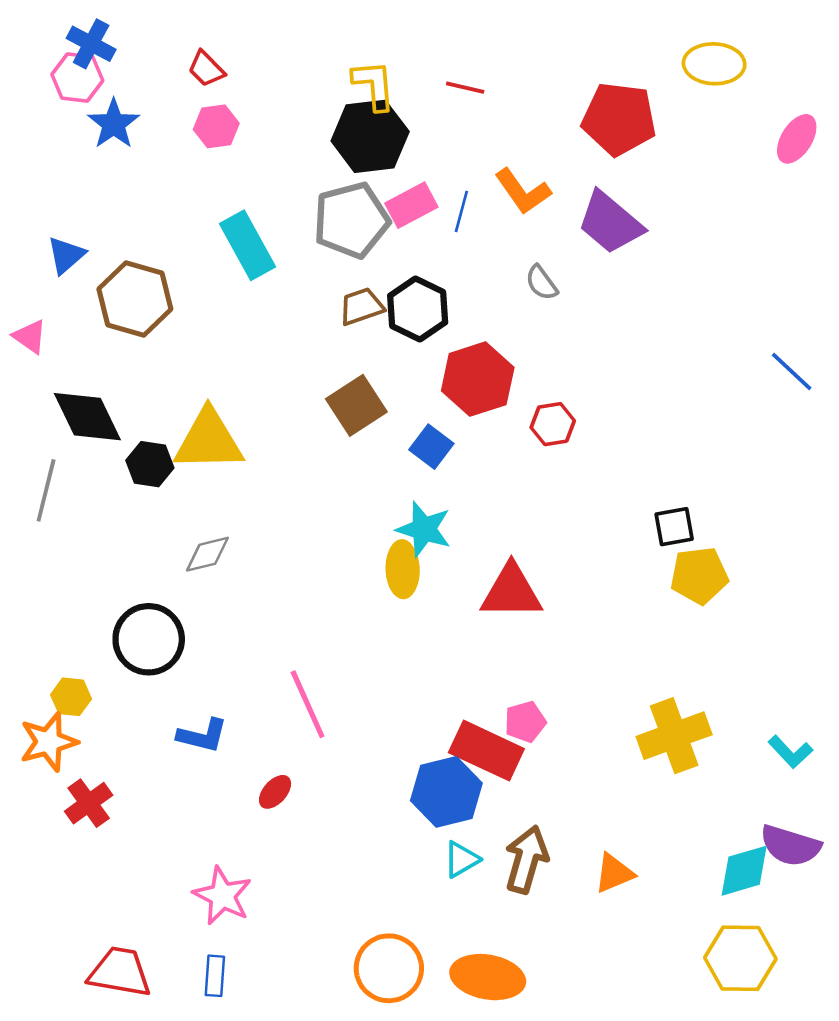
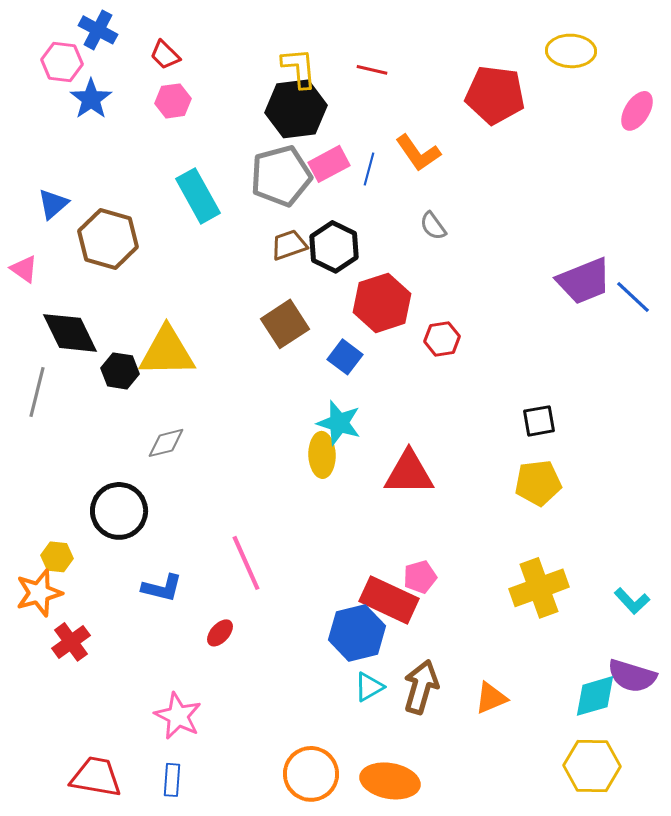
blue cross: (91, 44) -> (98, 30), moved
purple trapezoid: (610, 223) -> (584, 281), moved, turned -62
yellow pentagon: (699, 575) -> (538, 483), moved

